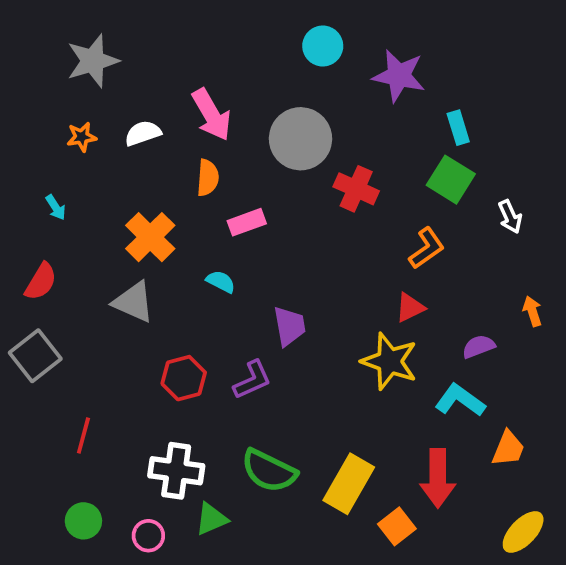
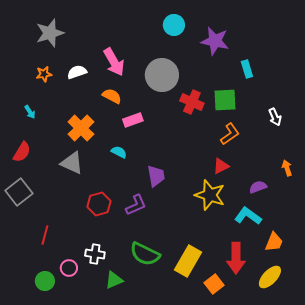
orange semicircle: (208, 178) -> (112, 96), turned -66
green square: (451, 180) -> (225, 100), moved, turned -35
white cross: (176, 471) -> (95, 254), size x0.7
yellow ellipse: (523, 532) -> (270, 277), moved
pink circle: (148, 536) -> (69, 268), moved

